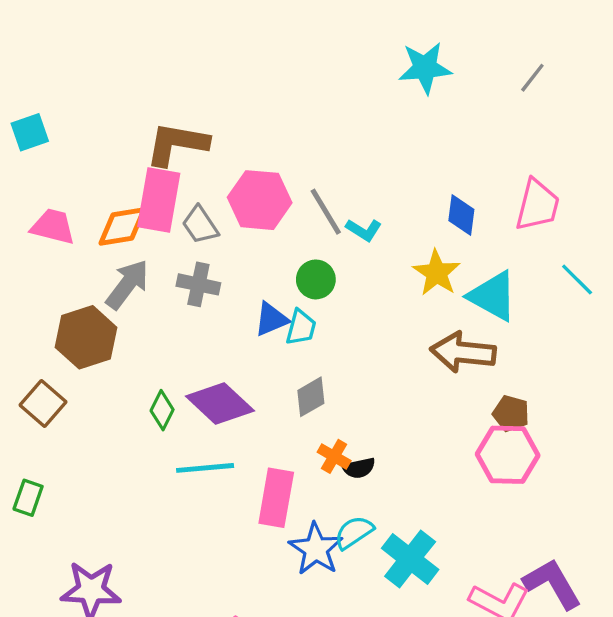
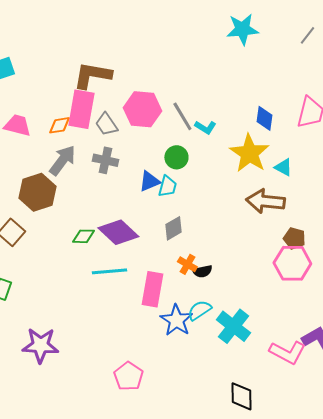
orange diamond: (122, 227) -> (59, 125), size x0.7
yellow star: (437, 273) -> (249, 153), size x1.4
cyan triangle: (493, 296) -> (283, 167), size x0.6
green diamond: (162, 410) -> (83, 236), turned 65

